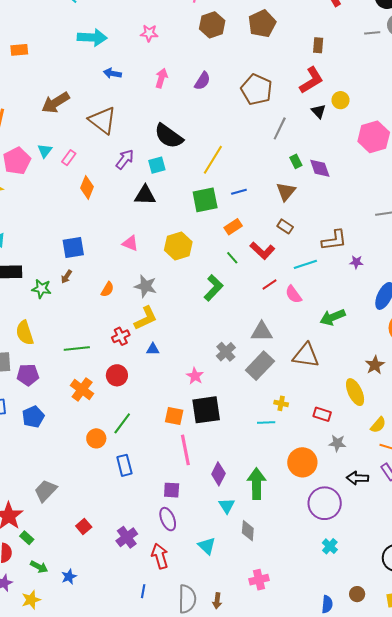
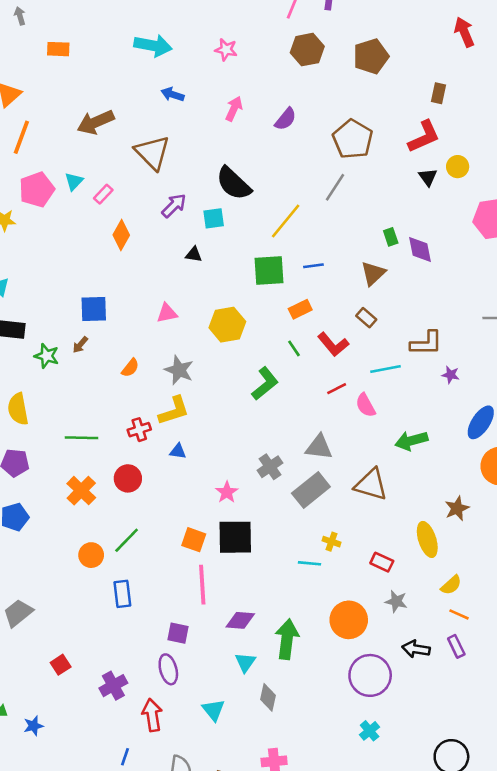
gray line: (280, 128) -> (335, 187), moved
black triangle: (145, 195) -> (194, 255), size x0.6
pink triangle: (130, 243) -> (167, 313), turned -42
purple diamond: (218, 474) -> (240, 620), turned 60

